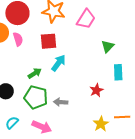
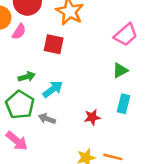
pink trapezoid: (86, 19) -> (126, 35), moved
pink semicircle: (18, 39) -> (19, 32), turned 32
cyan arrow: (58, 63) -> (53, 89), moved

